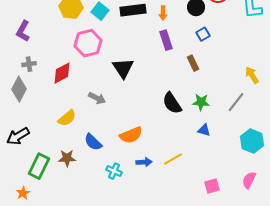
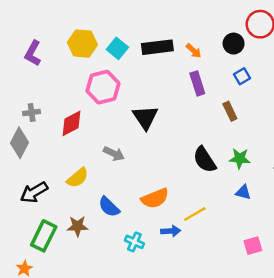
orange arrow: (163, 13) -> (194, 51), turned -48
purple L-shape: (23, 31) -> (33, 53), moved
black arrow: (18, 136) -> (34, 192), moved
yellow line: (173, 159) -> (195, 214), moved
pink square: (212, 186) -> (253, 246), moved

